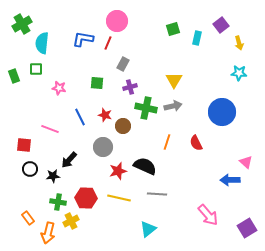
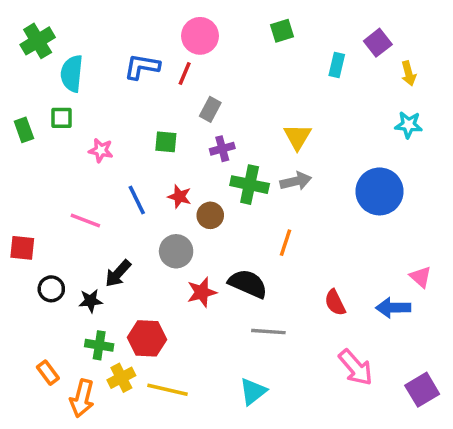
green square: (173, 29) -> (282, 31), moved
red semicircle: (196, 143) -> (335, 303), moved
red square: (24, 145) -> (22, 248), moved
yellow line: (119, 198) -> (168, 390), moved

